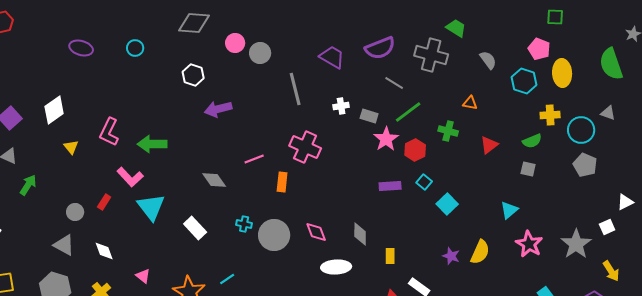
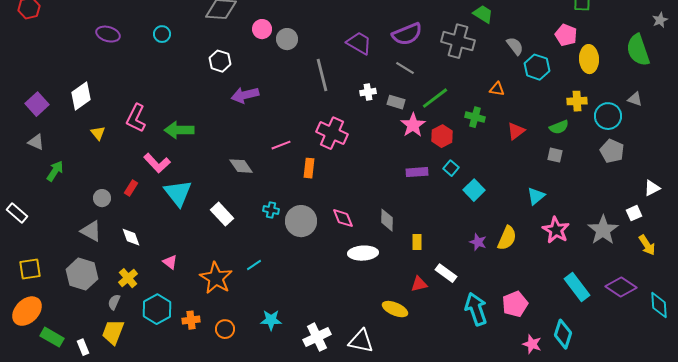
cyan hexagon: (524, 81) -> (537, 67), moved
gray line: (394, 83) -> (405, 68), moved
yellow arrow: (611, 271) -> (647, 245), moved

